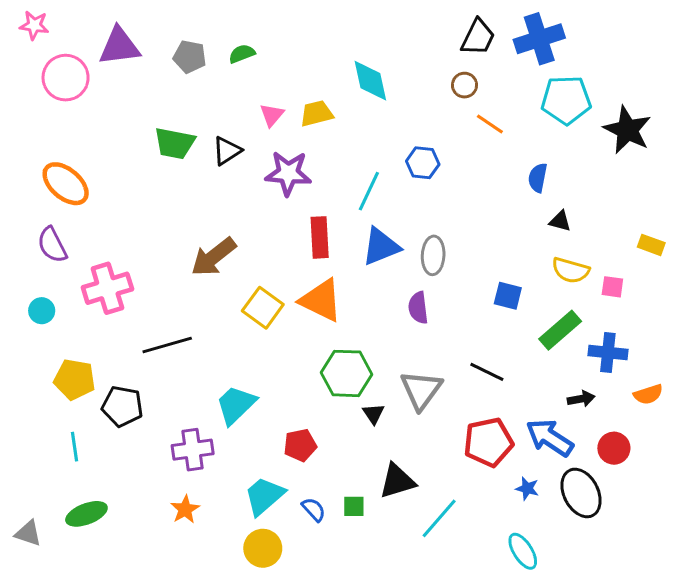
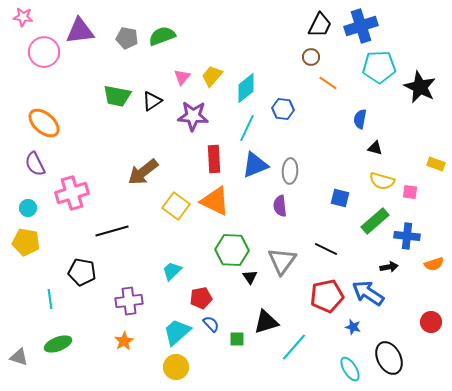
green semicircle: (242, 54) -> (162, 36), size x1.5
cyan diamond: (370, 81) -> (246, 88), moved, turned 64
yellow trapezoid: (317, 113) -> (212, 76), turned -35
yellow pentagon: (75, 379) -> (26, 242), moved
cyan trapezoid: (236, 405) -> (172, 271), moved, size x0.7
red circle: (614, 448) -> (431, 322), moved
black ellipse: (581, 493) -> (389, 358), moved
blue semicircle: (314, 509) -> (211, 324), moved

